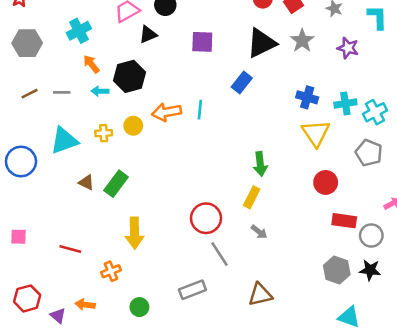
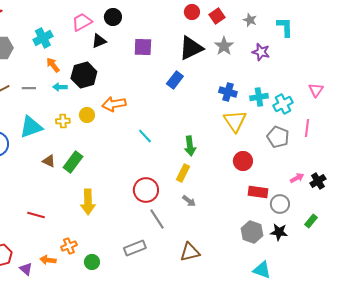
cyan line: (200, 110) -> (145, 136), moved, turned -49
orange cross: (111, 271) -> (69, 246), moved

